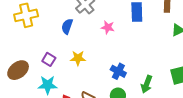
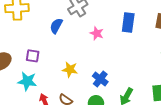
yellow star: (78, 58) -> (70, 70), moved
purple square: (49, 59) -> (33, 56), turned -32

